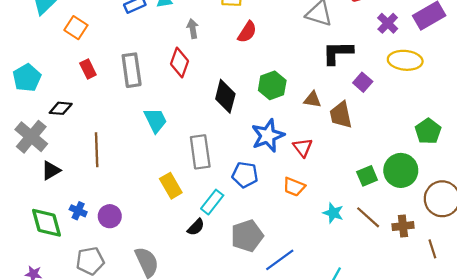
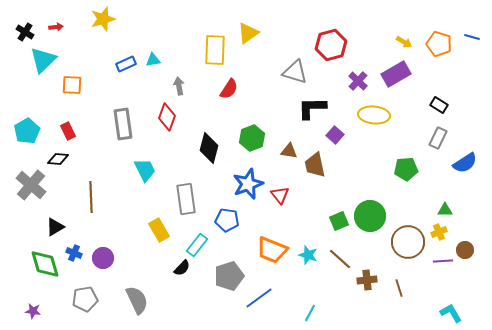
orange square: (76, 28) -> (72, 85), turned -30
red rectangle: (88, 69) -> (68, 131), moved
green pentagon: (428, 131) -> (406, 169), moved, turned 30
black triangle: (51, 170) -> (55, 227), moved
orange trapezoid: (294, 187) -> (272, 250), moved, size x1.5
brown cross: (403, 226) -> (367, 280), moved

